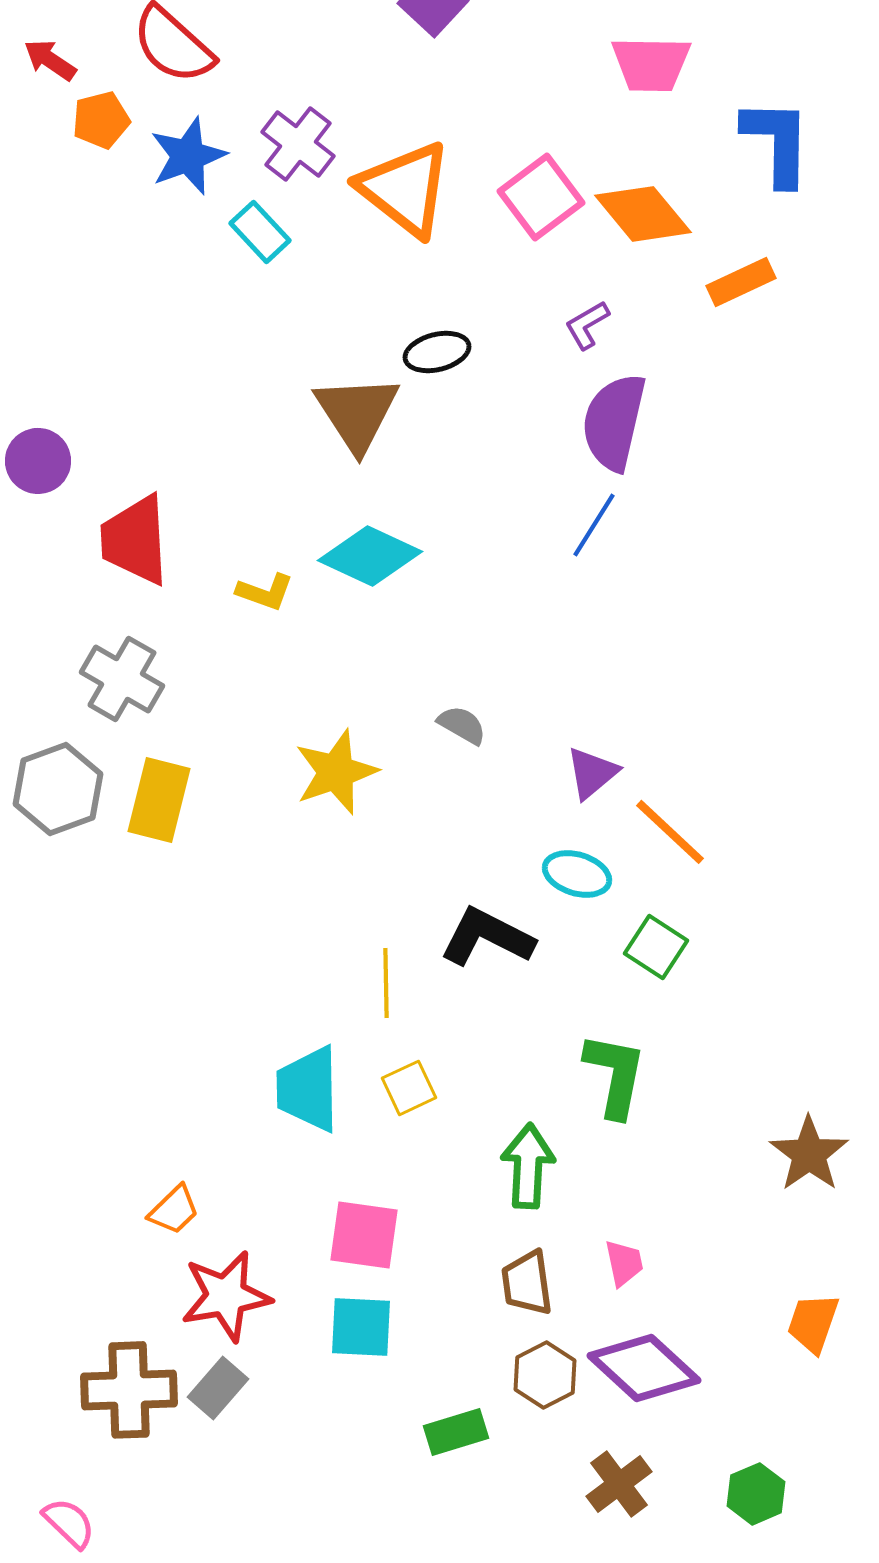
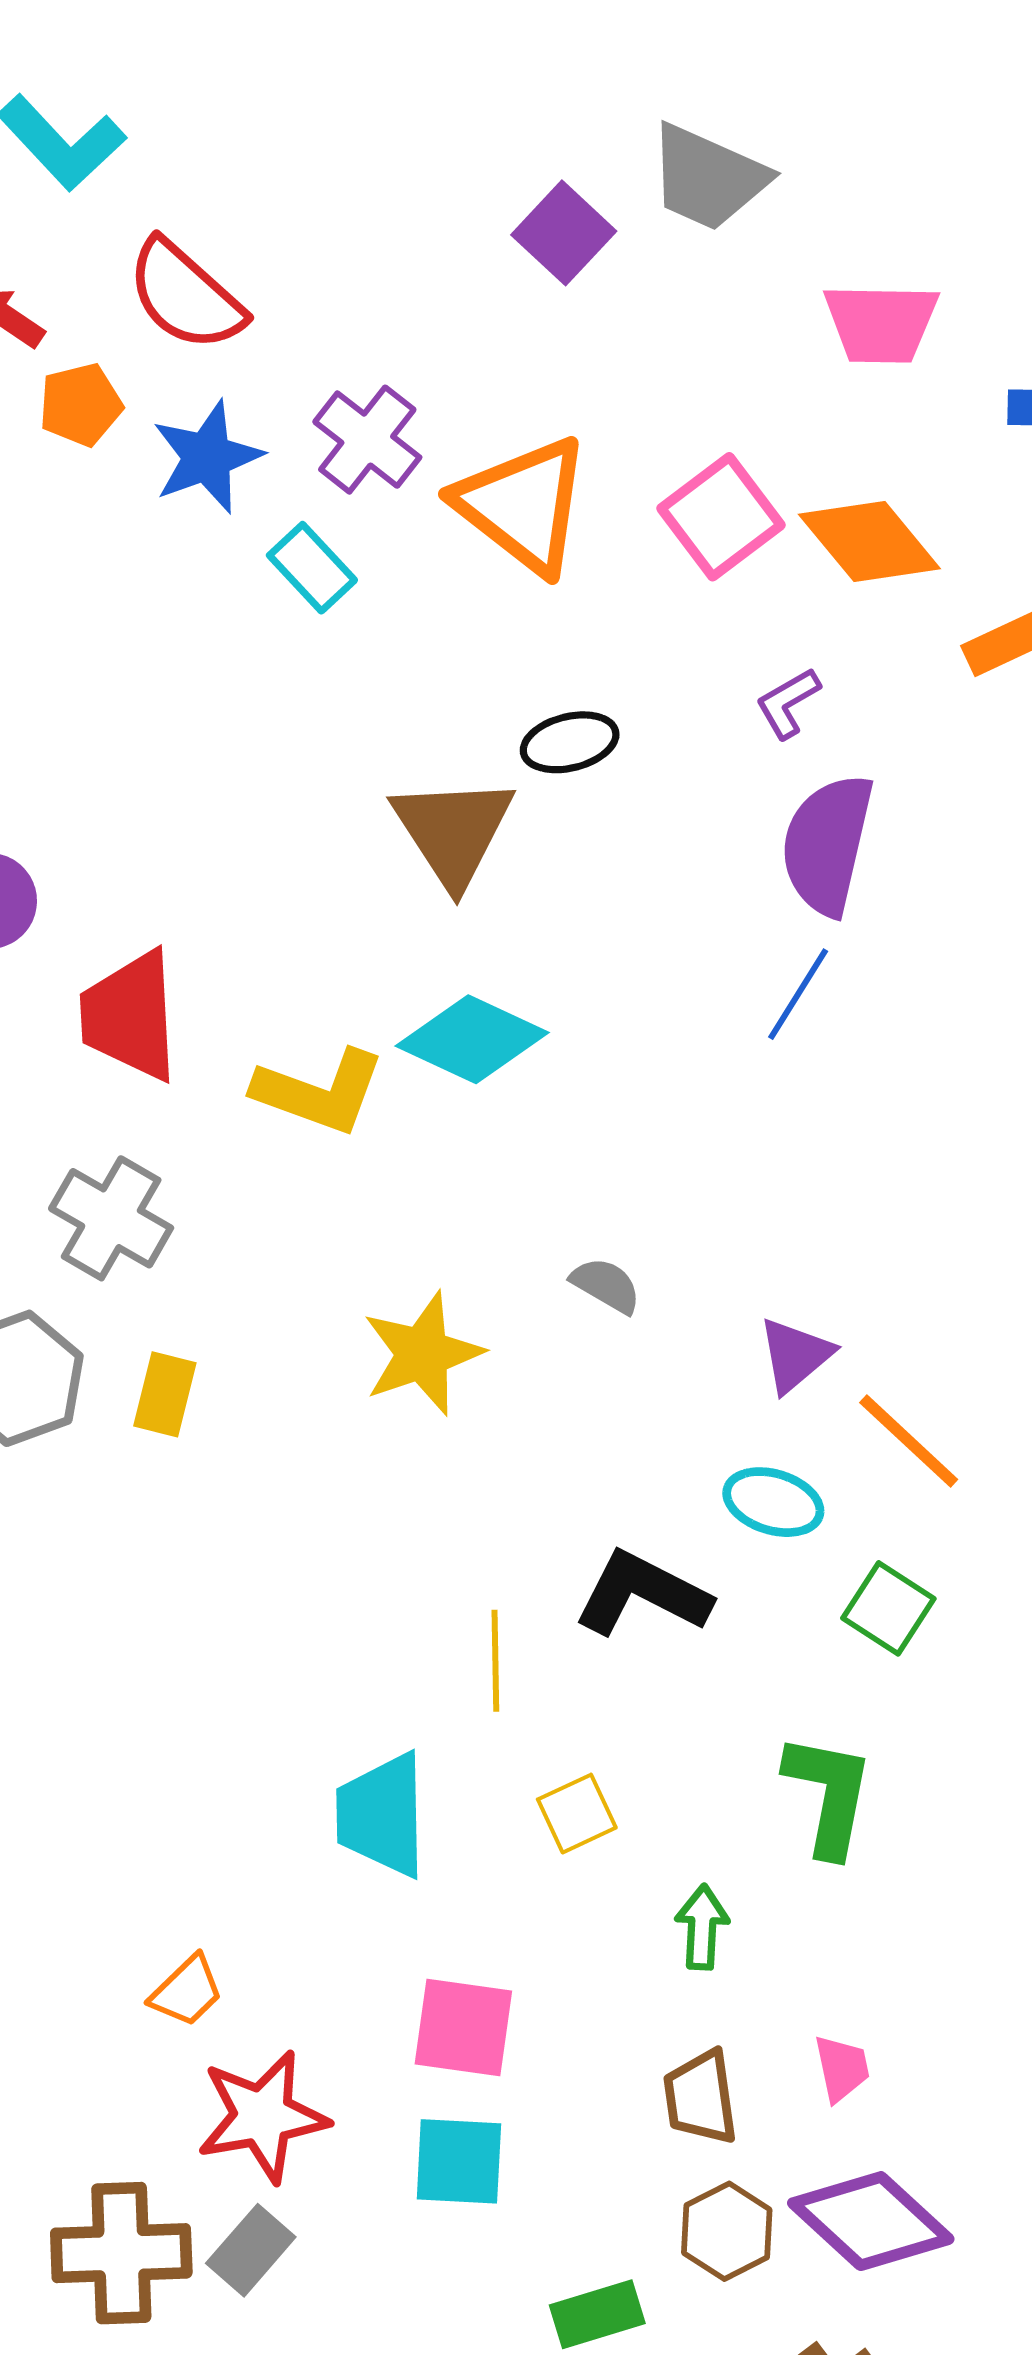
yellow L-shape: (265, 592) -> (319, 1092), size x1.6
yellow rectangle: (159, 800) -> (165, 1394), size x0.7
yellow square: (409, 1088) -> (577, 1814), moved
green arrow: (528, 1166) -> (702, 1927), size x0.7

